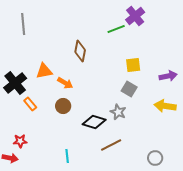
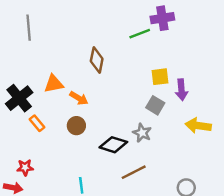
purple cross: (135, 16) -> (162, 18), turned 30
purple arrow: (168, 76) -> (181, 90), moved, turned 96

